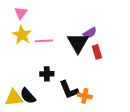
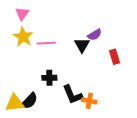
black triangle: (78, 43) -> (82, 45), size x0.7
red rectangle: (97, 52) -> (115, 57), moved
black semicircle: (28, 96) -> (29, 101), turned -96

